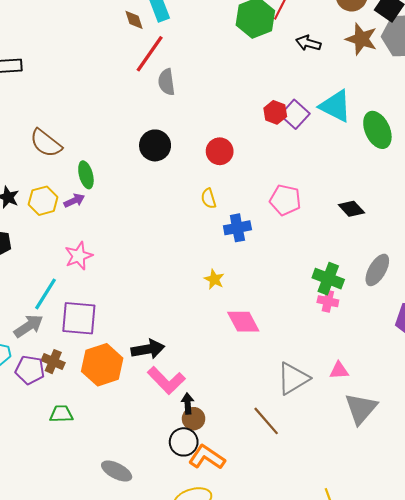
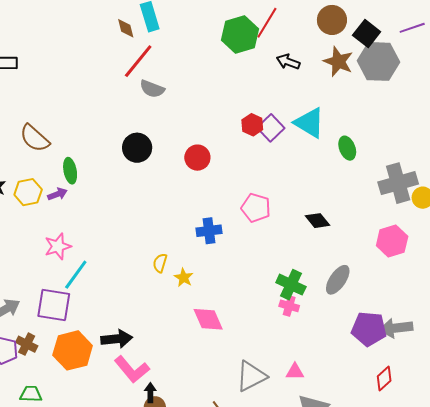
gray semicircle: (166, 82) -> (152, 89), turned -65
green ellipse: (377, 130) -> (347, 148), size x0.7
yellow semicircle: (209, 198) -> (160, 263), moved, turned 30
cyan line: (46, 294) -> (76, 275), moved

